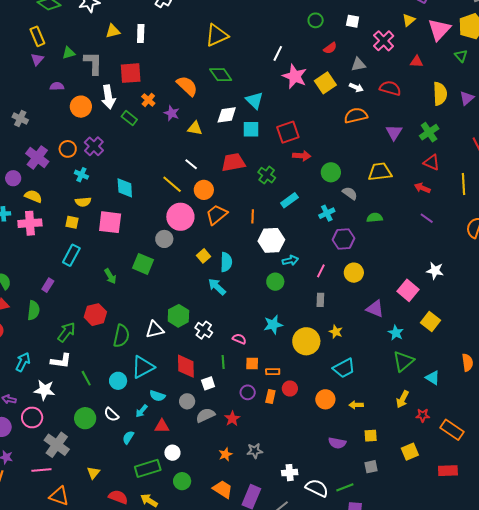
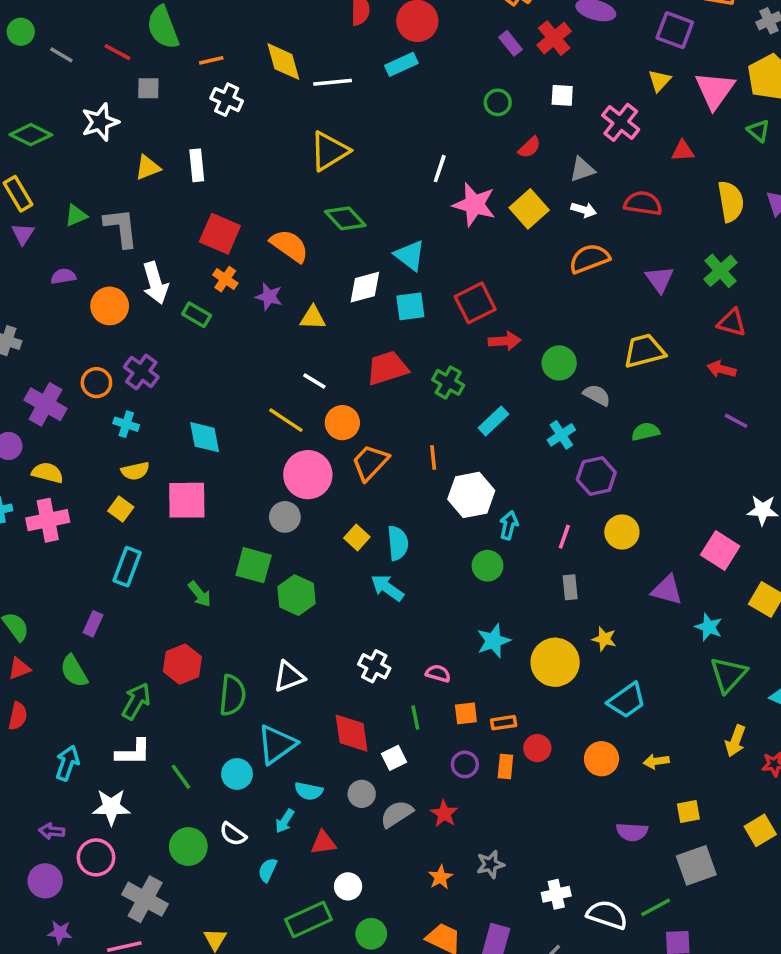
red square: (131, 73) -> (220, 234), moved, turned 35
yellow square: (72, 222) -> (121, 509), turned 32
cyan arrow: (290, 260) -> (509, 525), turned -56
green semicircle: (34, 310) -> (74, 671), turned 150
green hexagon: (178, 316) -> (296, 595), moved
gray square: (371, 467) -> (696, 865), size x1.6

